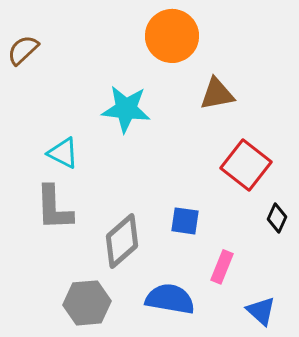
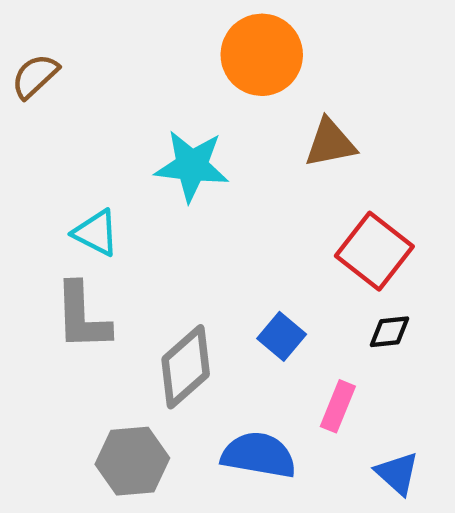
black diamond: (277, 218) -> (390, 332), moved, turned 60
blue square: (185, 221) -> (282, 336), turned 32

